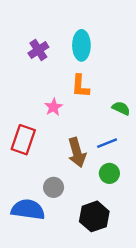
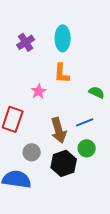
gray circle: (54, 187) -> (32, 152), moved
black hexagon: (94, 216) -> (64, 163), moved

